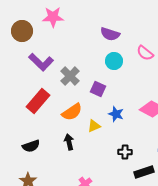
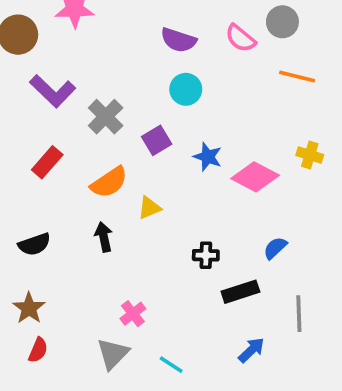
pink semicircle: (145, 53) -> (240, 38), moved
purple square: (98, 89) -> (157, 140), turned 35
red rectangle: (38, 101) -> (47, 162), size x0.7
blue star: (116, 114) -> (208, 157), moved

